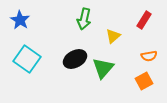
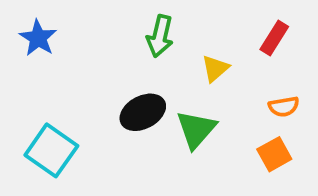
cyan square: (27, 59) -> (51, 150), moved

